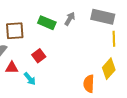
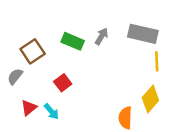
brown square: (15, 31) -> (33, 51), turned -30
red triangle: (12, 68) -> (29, 108), moved, turned -40

